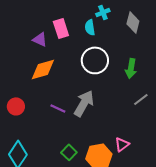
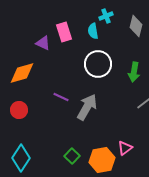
orange diamond: (43, 69) -> (22, 73), moved
purple line: (58, 108) -> (61, 97), moved

